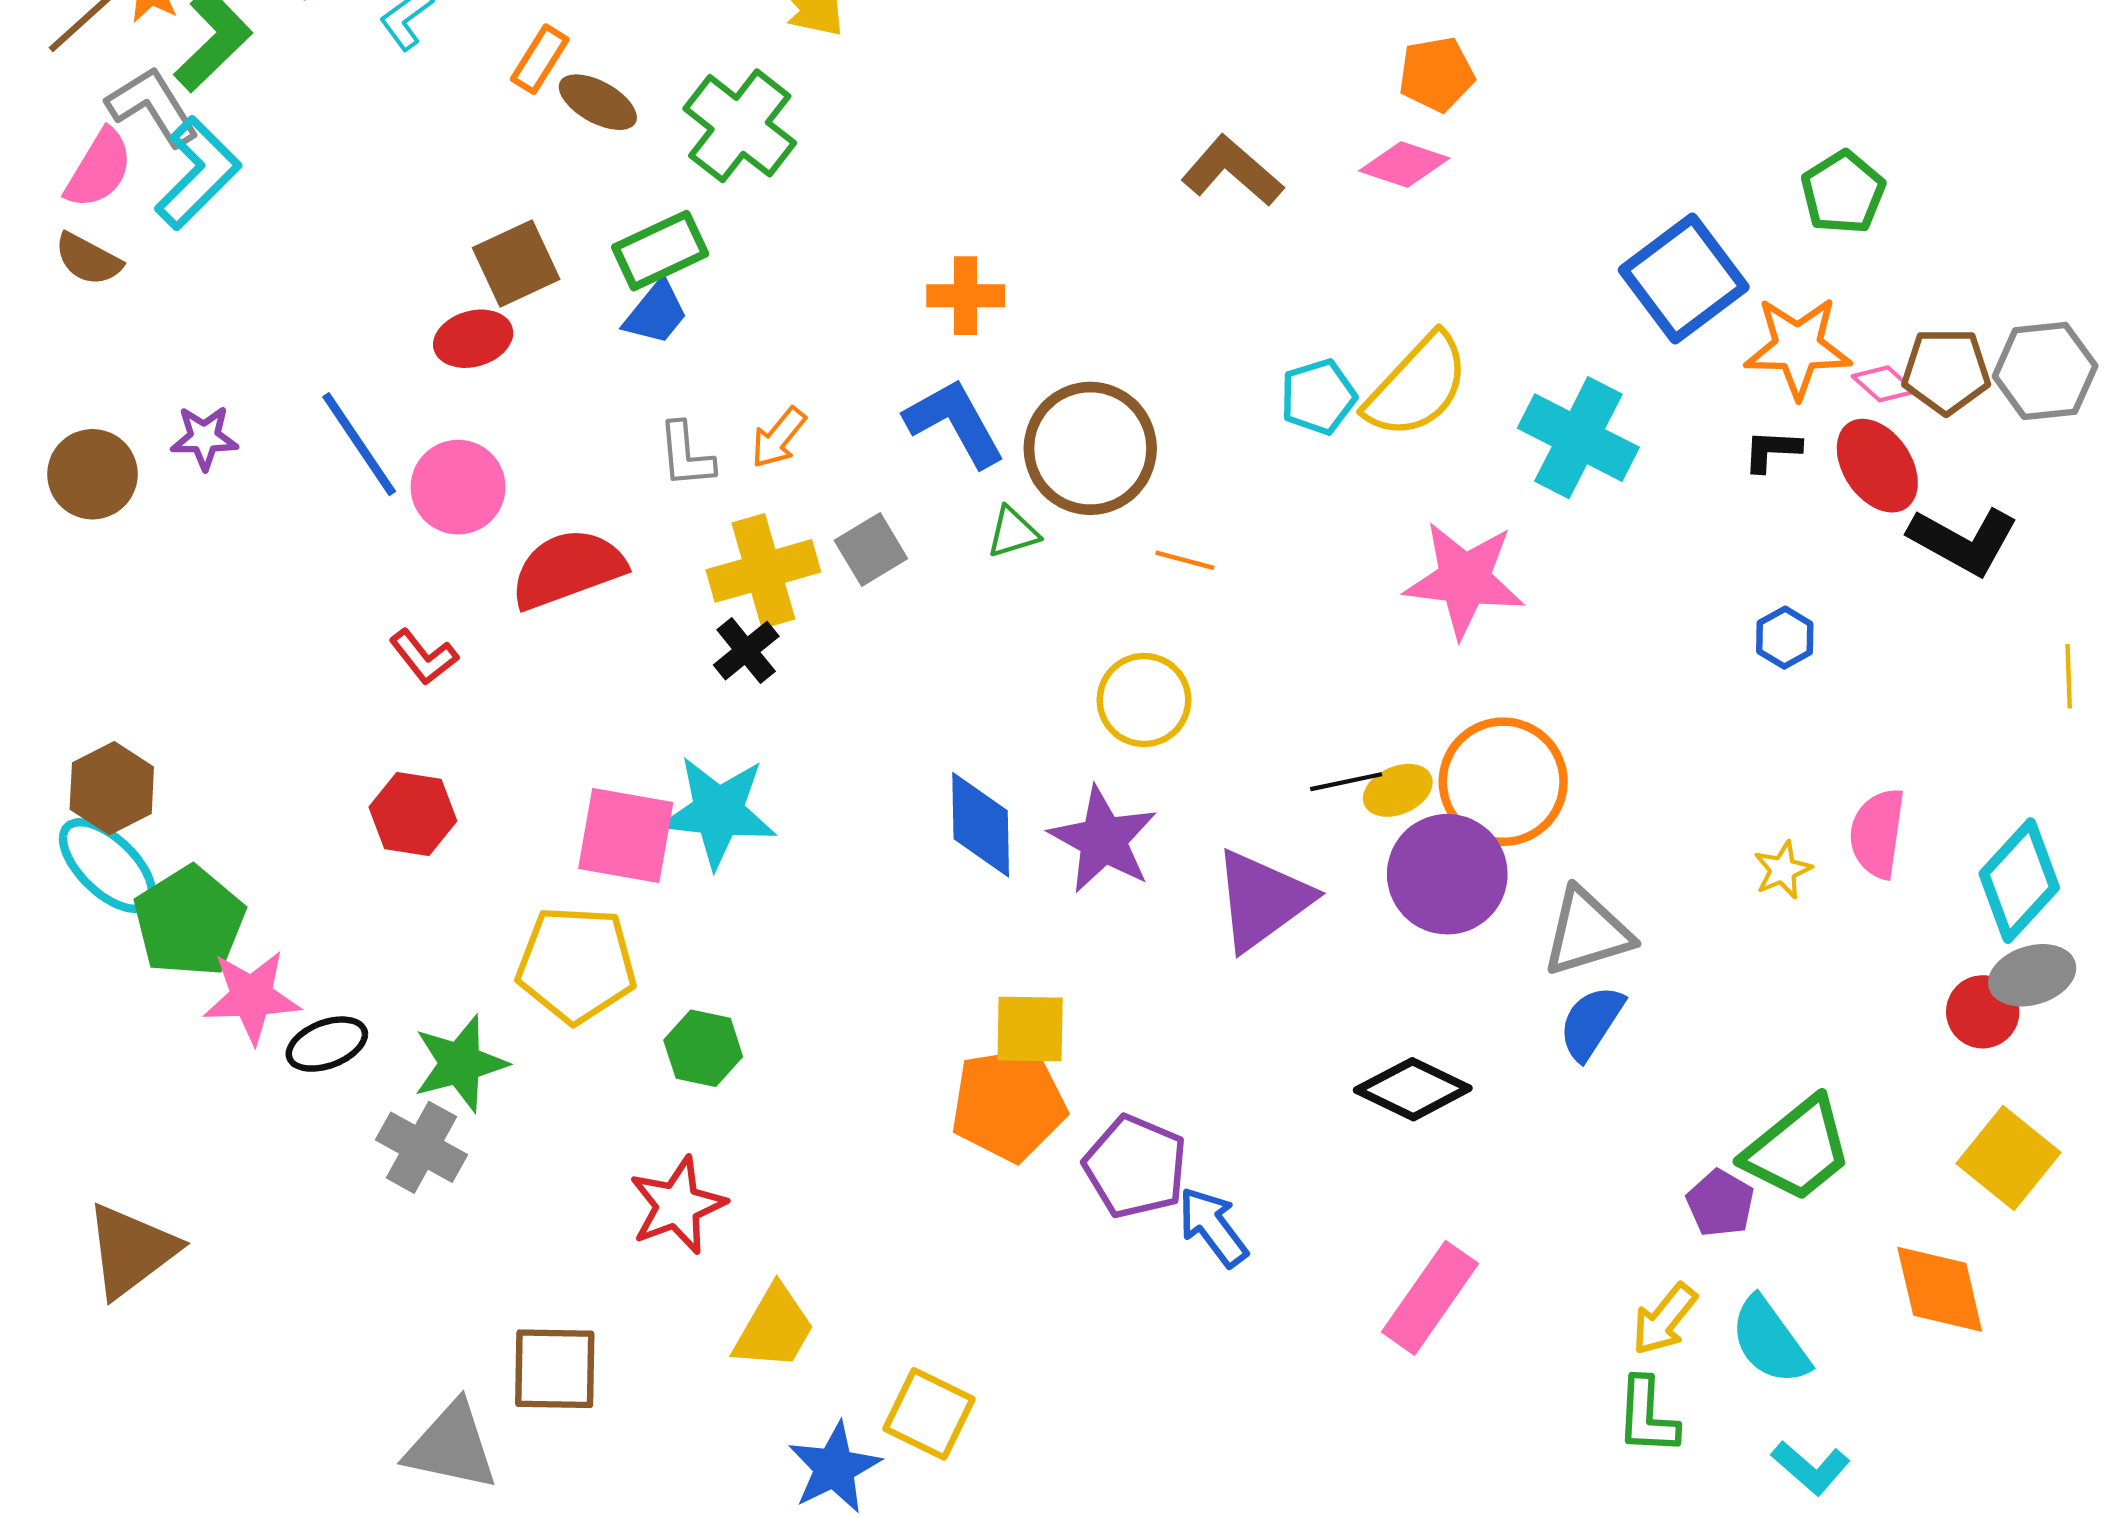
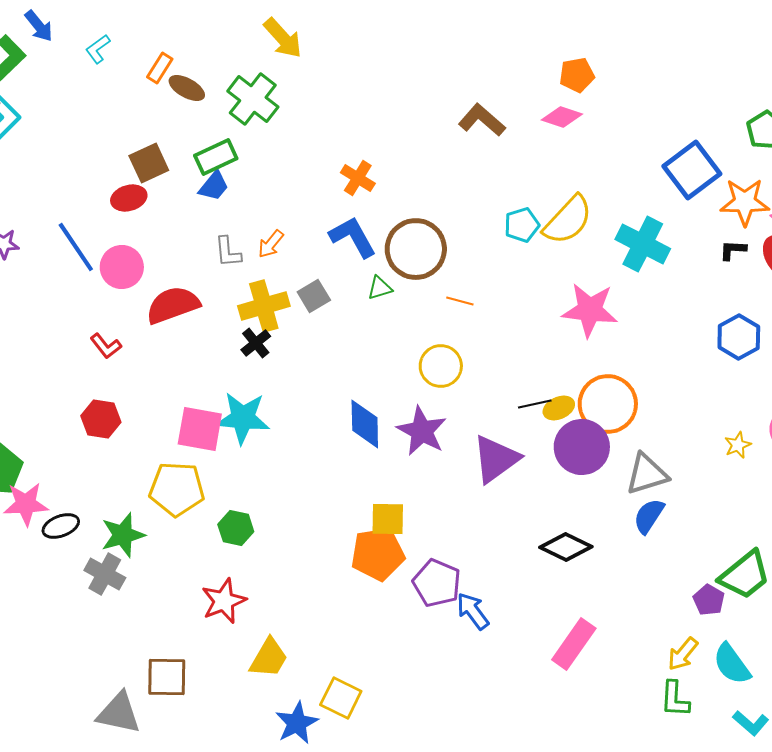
orange cross: (966, 296) -> (358, 178), turned 32
blue hexagon: (1785, 638) -> (739, 337), size x1.6

